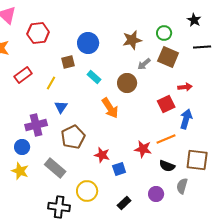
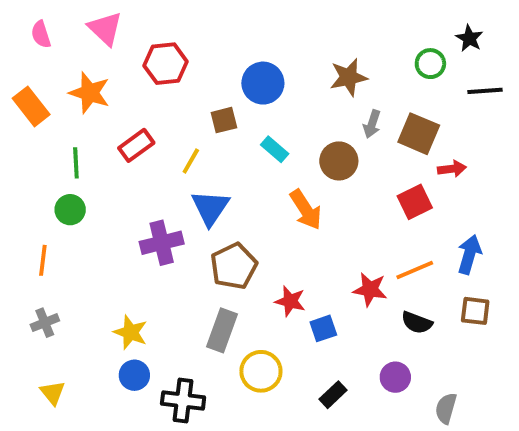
green circle: (164, 33) -> (430, 64), moved
brown square: (168, 57) -> (419, 134), moved
gray arrow: (144, 64) -> (372, 124), turned -32
blue triangle: (61, 107) -> (210, 208), size x1.5
blue arrow: (186, 119) -> (469, 254), moved
blue circle: (22, 147) -> (134, 375), moved
brown square: (197, 160) -> (475, 311), size x0.7
gray rectangle: (55, 168) -> (222, 330), moved, turned 70
gray semicircle: (182, 186) -> (446, 408), moved
black cross: (59, 207) -> (183, 401), moved

